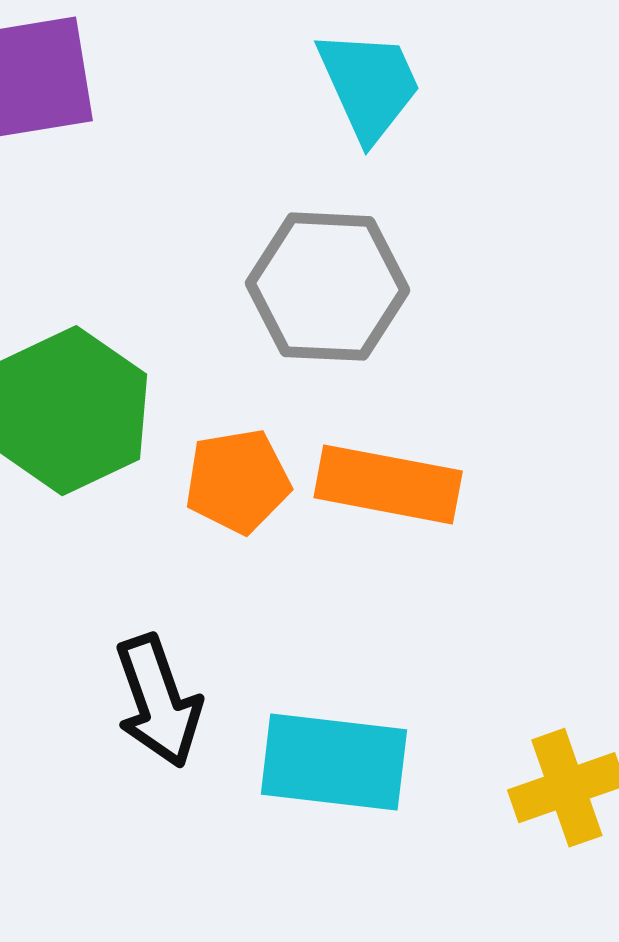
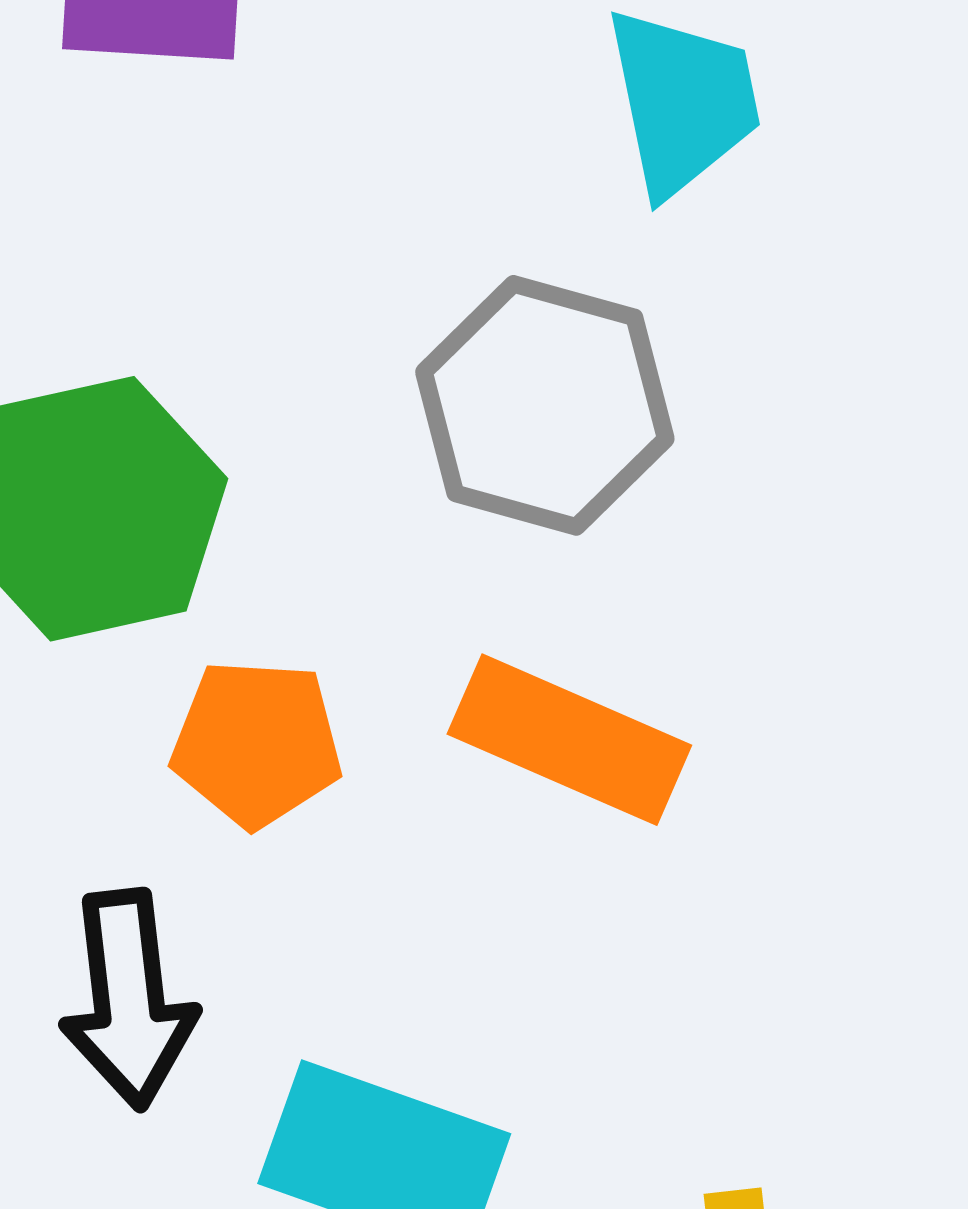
orange pentagon: (238, 481) -> (257, 743), moved

